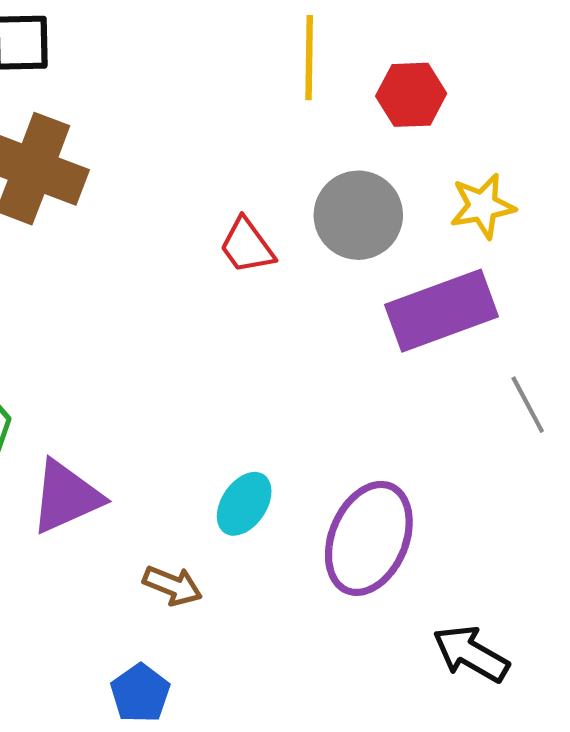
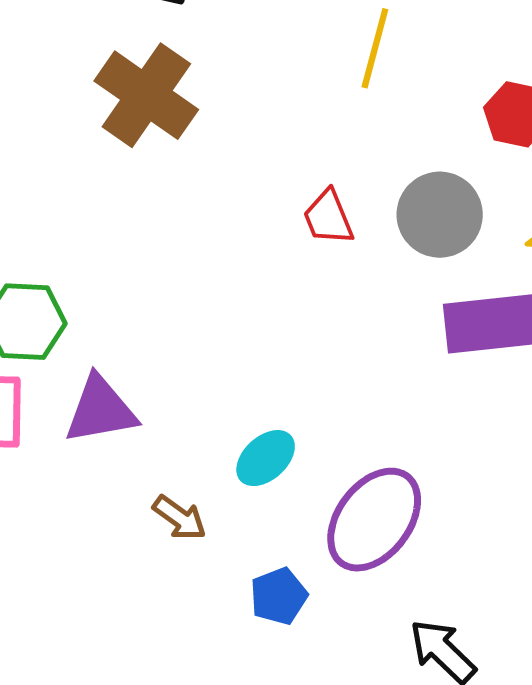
yellow line: (309, 58) -> (375, 48), moved
blue pentagon: (140, 693) -> (279, 596), moved

